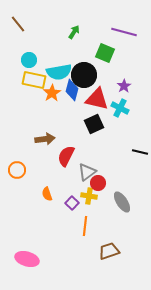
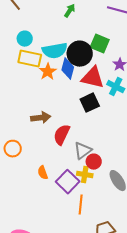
green square: (105, 53) -> (100, 44), moved
purple square: (72, 203) -> (68, 182), size x1.6

